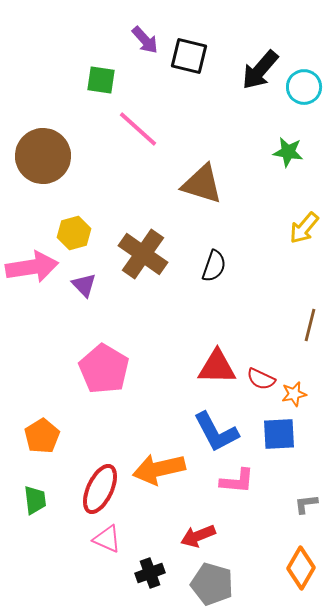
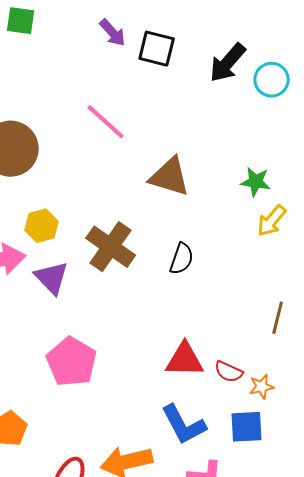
green square: (101, 80) -> (21, 21), moved
green star: (288, 152) -> (256, 182), moved
purple triangle: (84, 285) -> (52, 278), size x1.4

